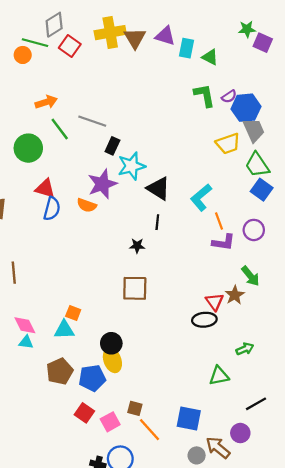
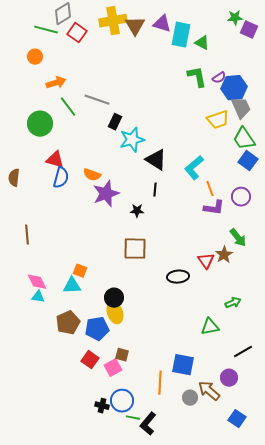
cyan rectangle: (186, 48) -> (181, 35), size x1.4
orange circle: (23, 55) -> (35, 57), moved
purple star: (102, 184) -> (106, 194), moved
black ellipse: (204, 320) -> (178, 277), moved
brown square: (135, 408) -> (122, 355), moved
orange line: (149, 430) -> (160, 383), moved, turned 45

